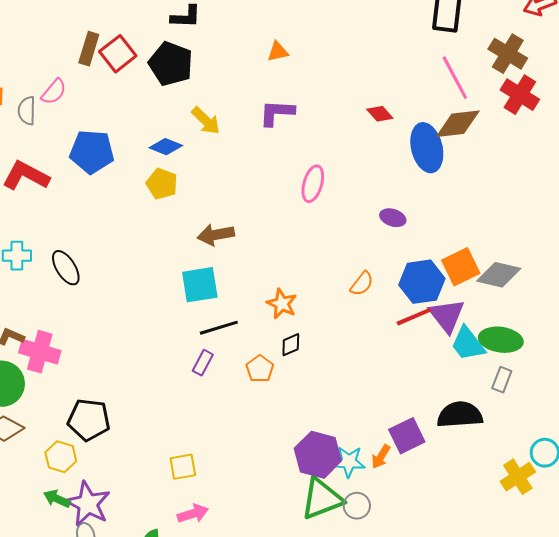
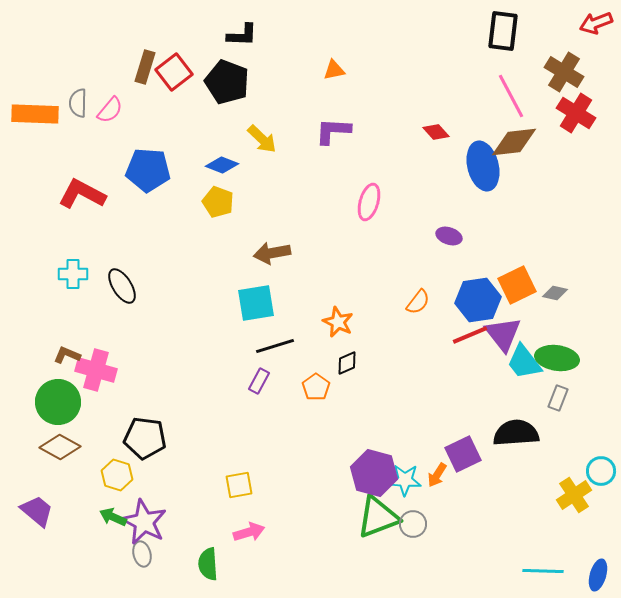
gray semicircle: (27, 111) -> (78, 103), moved
gray diamond: (499, 275) -> (555, 293), size x0.6

